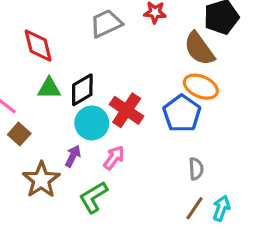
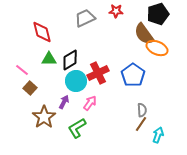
orange ellipse: (201, 87) -> (157, 48), moved
red cross: (127, 110) -> (98, 73), turned 30
brown line: (194, 208) -> (141, 124), moved

